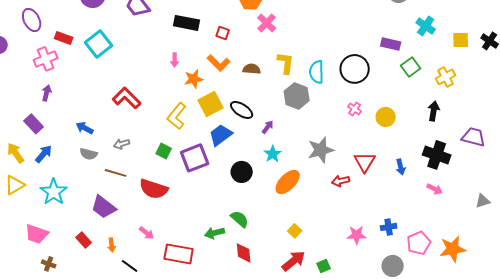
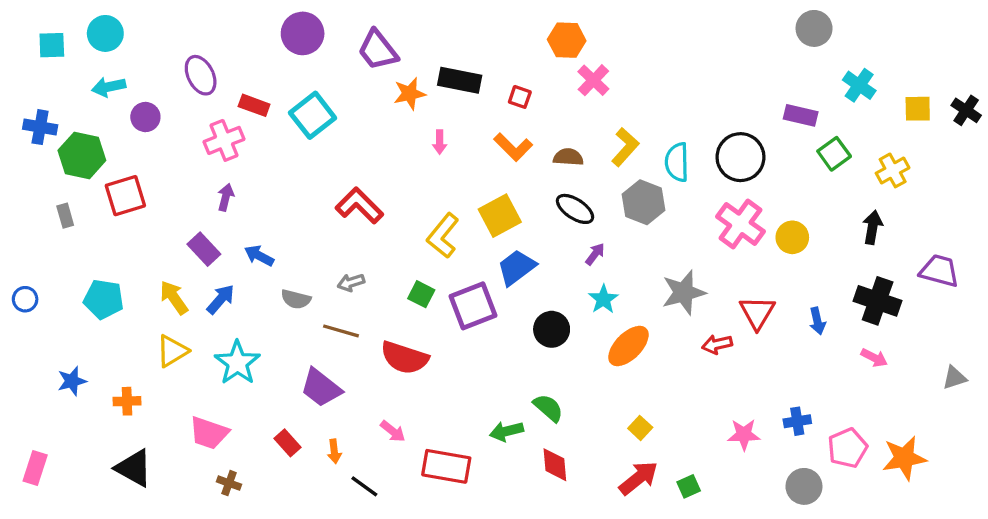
yellow L-shape: (286, 63) -> (625, 147), turned 35
orange star: (194, 79) -> (410, 94), moved
pink cross: (355, 109) -> (740, 224), size x2.0
black ellipse: (242, 110) -> (575, 209), moved
blue arrow: (85, 128) -> (259, 256), moved

